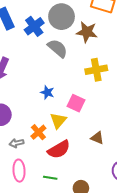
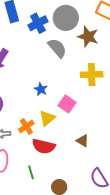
red semicircle: (59, 149) -> (44, 146), turned 35
green line: (50, 178) -> (31, 172), turned 56

